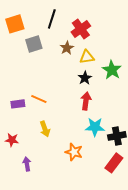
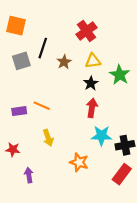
black line: (52, 19) -> (43, 48), moved
orange square: (15, 24) -> (16, 26), turned 30
gray square: (34, 44) -> (21, 61), moved
brown star: (67, 48) -> (64, 62), moved

